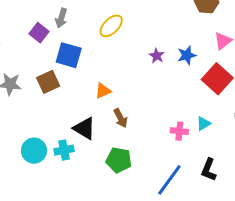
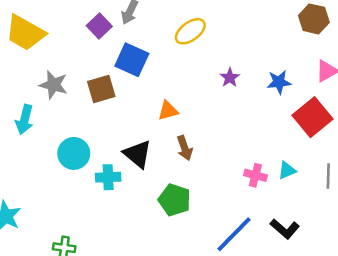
purple star: (157, 56) -> (230, 78), moved
cyan circle: (34, 151) -> (74, 153), moved
black L-shape: (209, 170) -> (285, 229), turned -80

